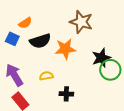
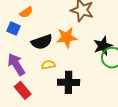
black semicircle: (40, 41) -> (42, 42), moved
black cross: (66, 94) -> (69, 82), size x1.5

